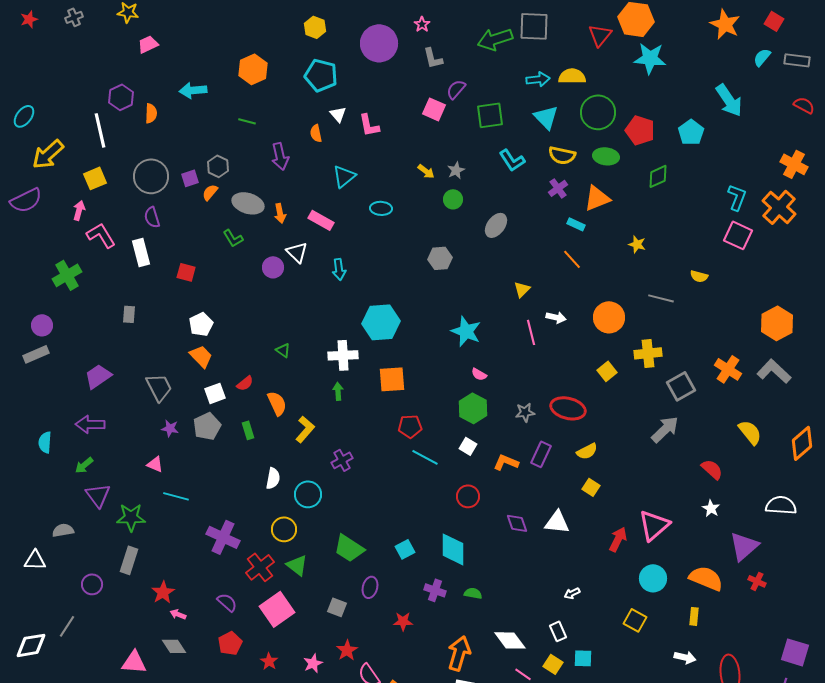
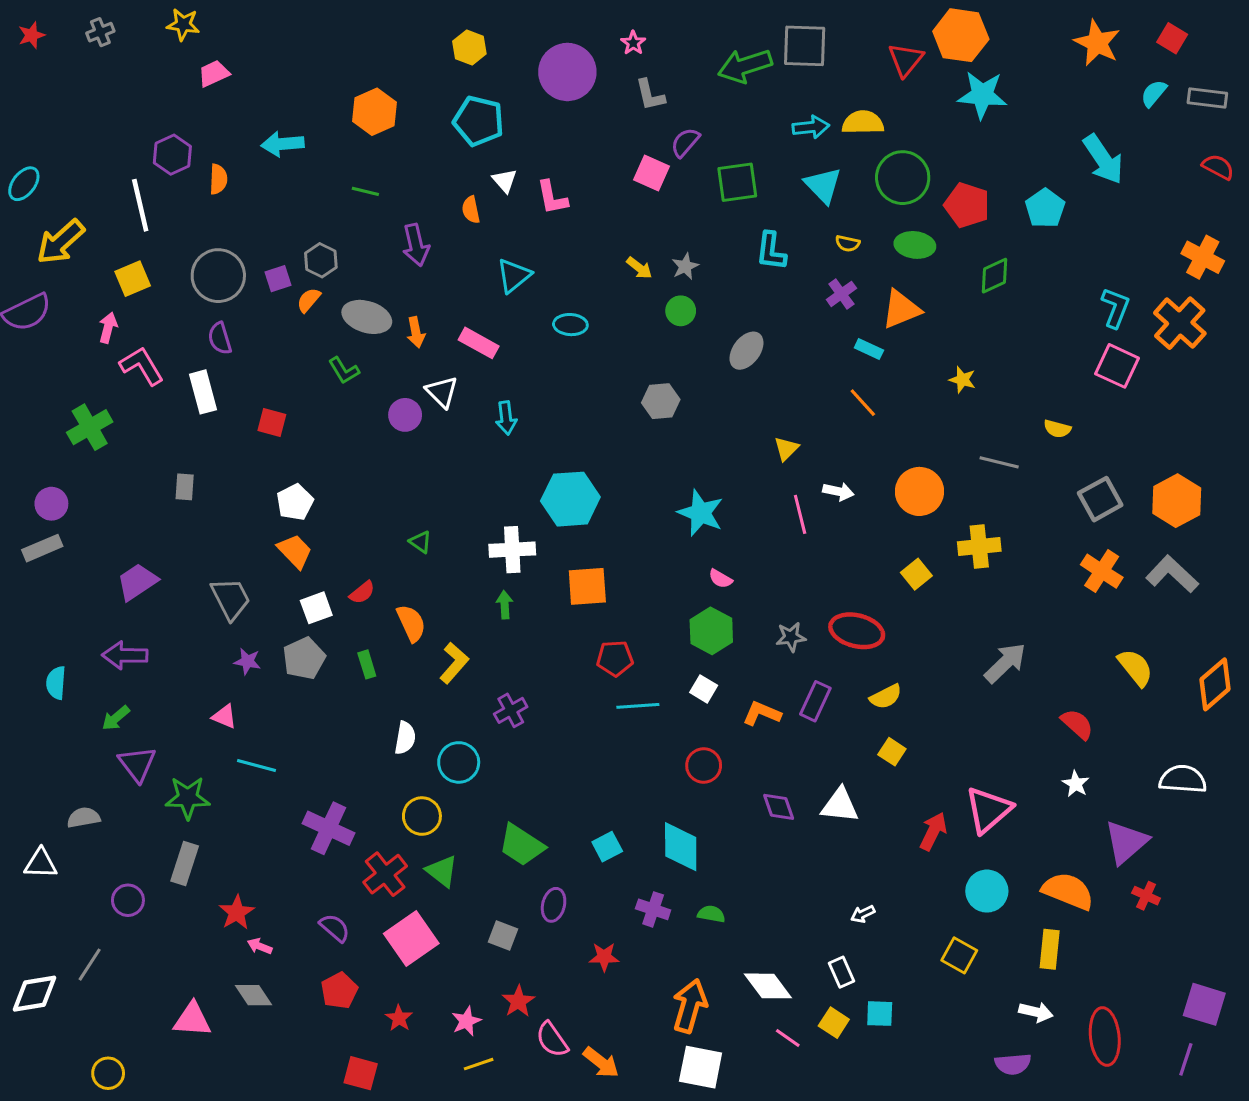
yellow semicircle: (562, 155) -> (848, 243), size x0.6
cyan L-shape: (512, 160) -> (771, 251), turned 40
gray square: (681, 386) -> (1100, 499), moved
cyan line: (425, 457) -> (638, 706), turned -32
yellow rectangle: (694, 616) -> (1050, 949), size x1.4

